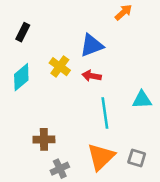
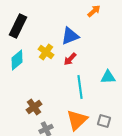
black rectangle: (23, 32) -> (18, 26), size x1.6
red arrow: (92, 76) -> (70, 59), turned -56
brown cross: (44, 139) -> (34, 107), turned -35

